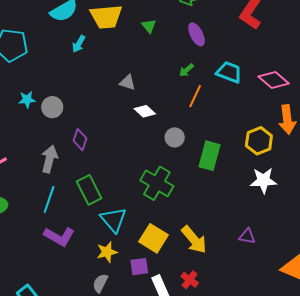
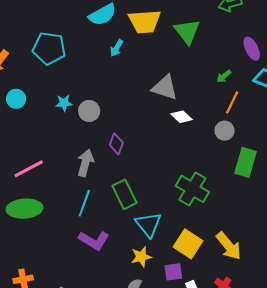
green triangle: (149, 26) -> (187, 31), size x1.8
purple ellipse: (197, 34) -> (252, 49), moved
gray triangle: (128, 82) -> (165, 88), size x1.6
gray circle: (175, 137) -> (224, 131), moved

